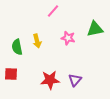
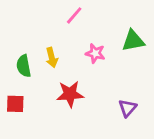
red star: (50, 80) -> (70, 94), moved
purple triangle: (75, 80) -> (128, 108), moved

